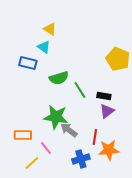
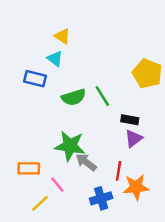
green line: (80, 90) -> (102, 96), moved

